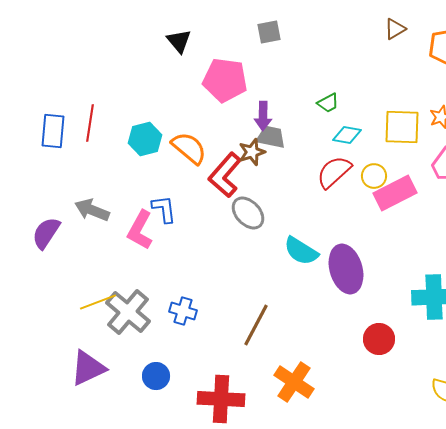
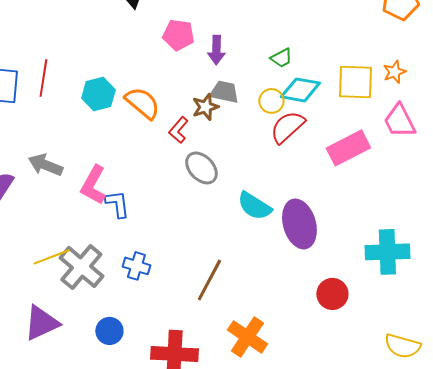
pink pentagon: (225, 80) -> (178, 35), size x0.7
purple arrow: (263, 116) -> (216, 50), moved
cyan diamond: (347, 135) -> (300, 90), size x1.4
red L-shape: (225, 175) -> (178, 130), size x0.6
yellow circle: (374, 176) -> (271, 101), moved
blue L-shape: (164, 209) -> (117, 204), moved

